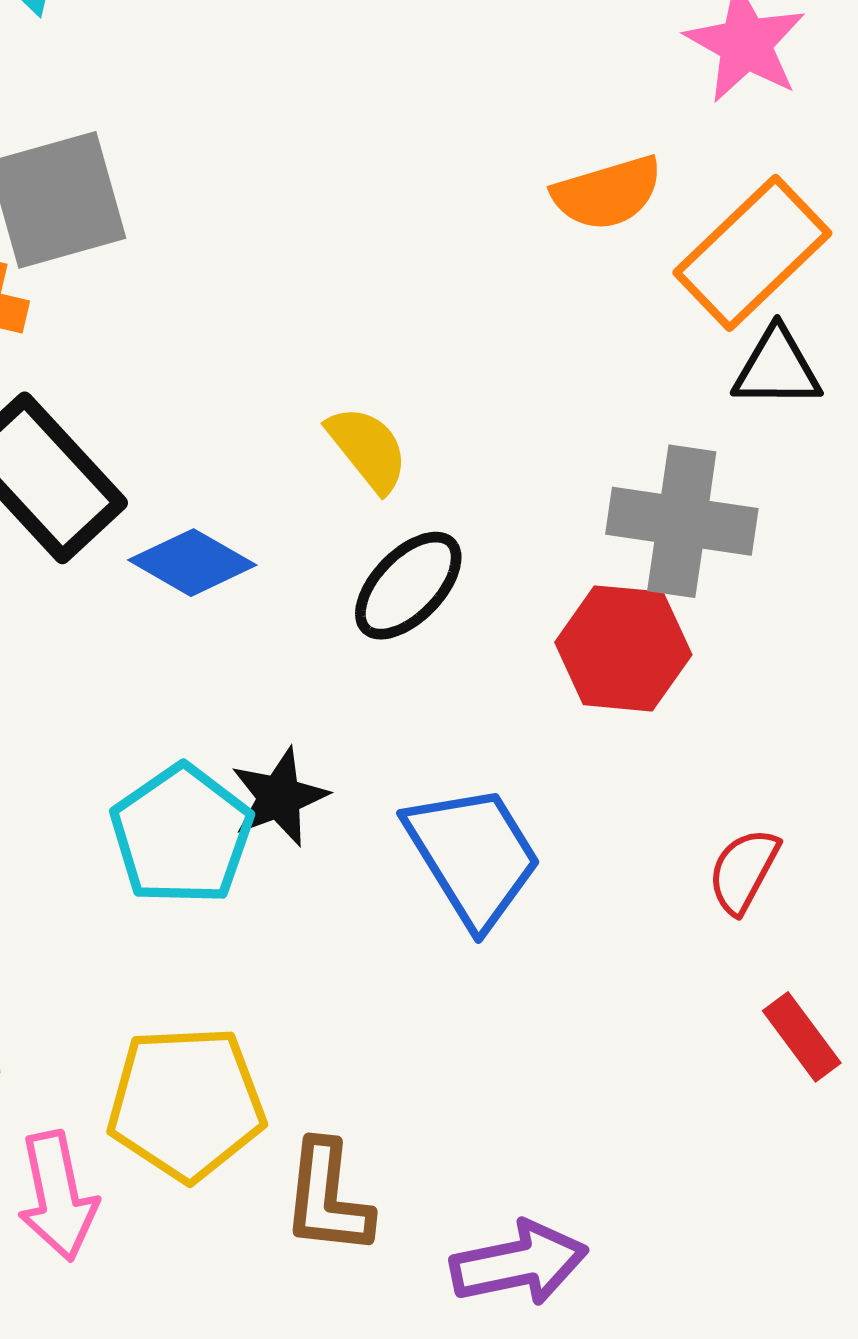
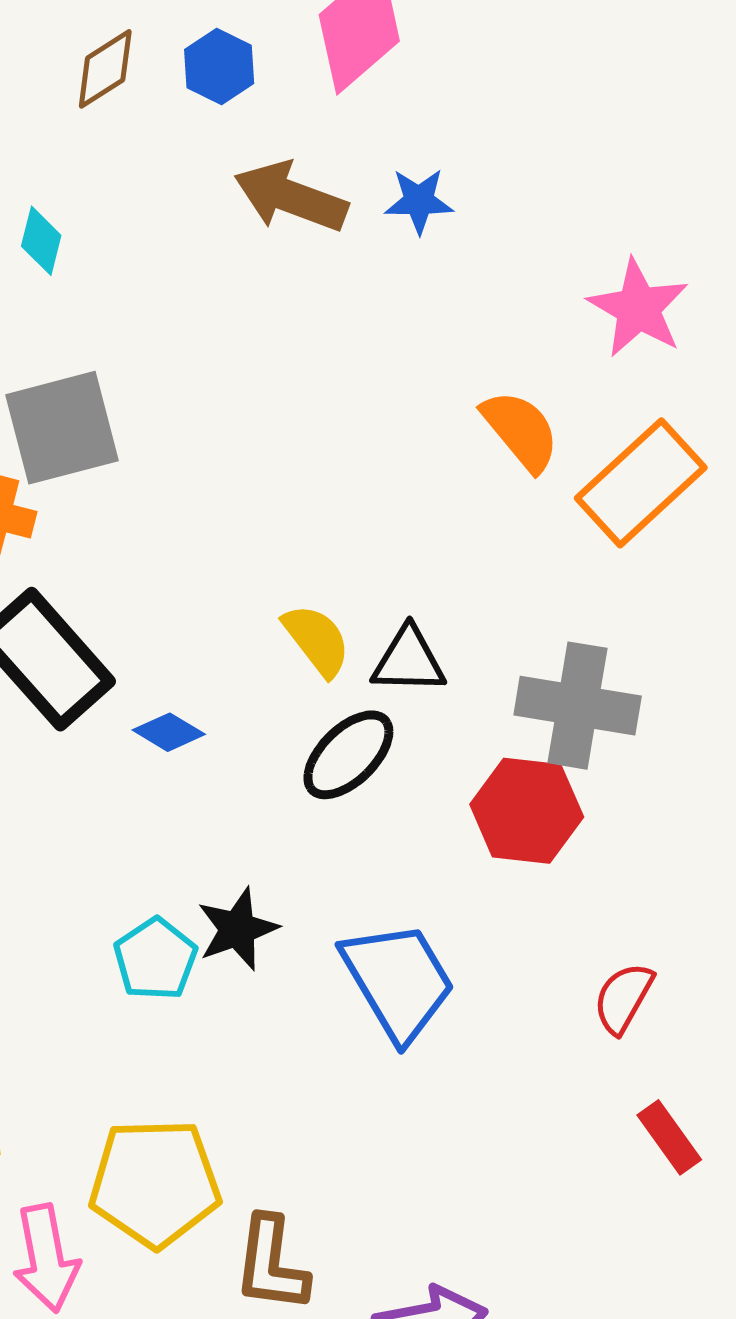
orange semicircle: (607, 193) -> (521, 431), turned -114
black triangle: (777, 368) -> (409, 660), moved
blue diamond: (192, 563) -> (169, 732), size x0.7
cyan pentagon: (182, 835) -> (155, 959), size x0.7

